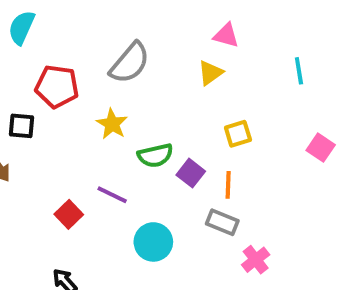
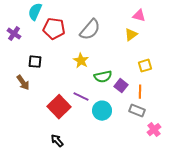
red pentagon: (57, 87) -> (54, 29), moved
red square: (69, 214) -> (59, 107), size x1.6
cyan circle: (153, 242) -> (102, 111), moved

